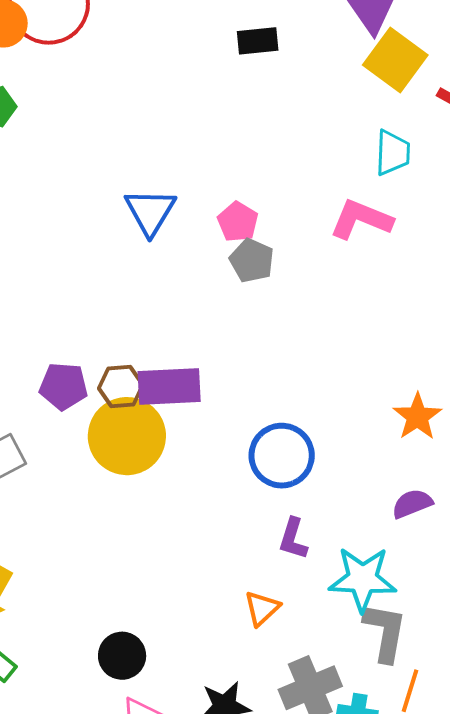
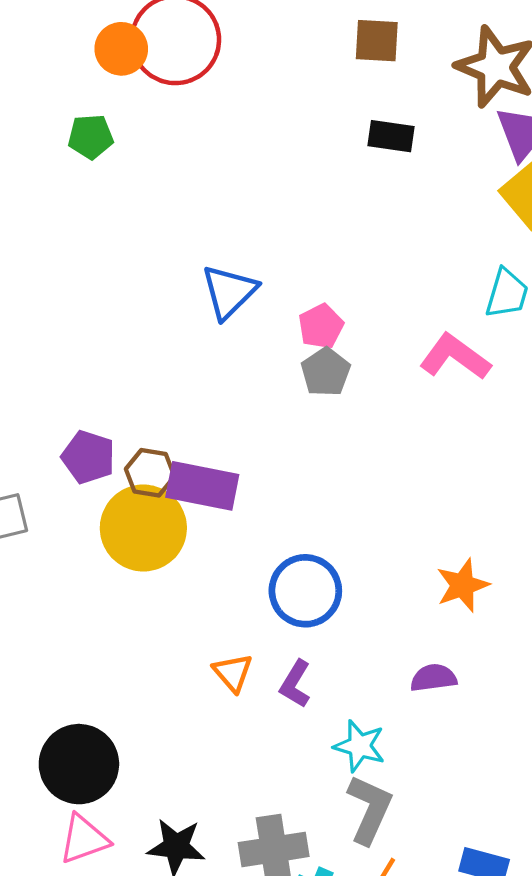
cyan star: (363, 579) -> (360, 746), size x0.7
orange triangle: (262, 608) -> (233, 673), moved, turned -42
black circle: (122, 656) -> (79, 764), size x1.5

